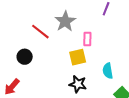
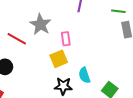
cyan semicircle: (108, 71) -> (84, 75), moved

